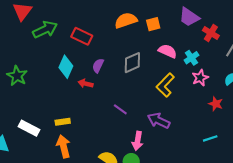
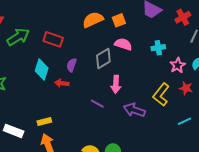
red cross: (211, 33) -> (183, 17), moved, turned 35
pink semicircle: (168, 51) -> (123, 44), moved
cyan cross: (191, 58) -> (158, 48), turned 32
pink star: (200, 78) -> (178, 65), moved
yellow L-shape: (165, 85) -> (161, 95), moved
pink arrow: (137, 141) -> (116, 84), moved

